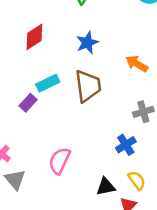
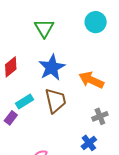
blue star: (87, 43) -> (52, 67), size x1.5
orange arrow: (137, 64) -> (91, 80), size x1.4

